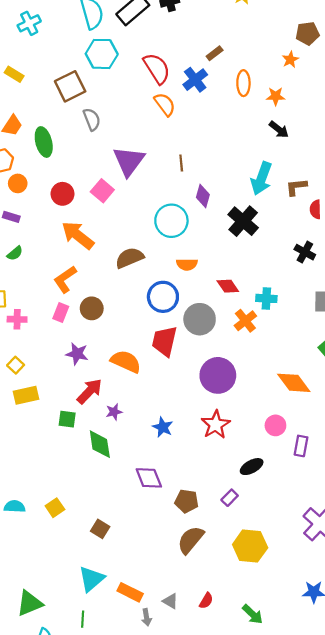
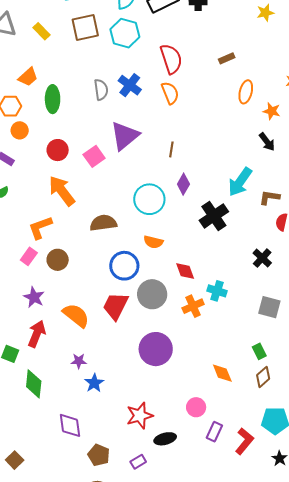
blue cross: (195, 80) -> (130, 85), moved, turned -30
brown square: (70, 86) -> (85, 27), moved
orange diamond: (294, 383) -> (222, 373), size x0.7
red arrow: (90, 391) -> (37, 334), turned -36
purple star: (114, 412) -> (79, 361), moved
red star: (216, 425) -> (140, 416), moved

